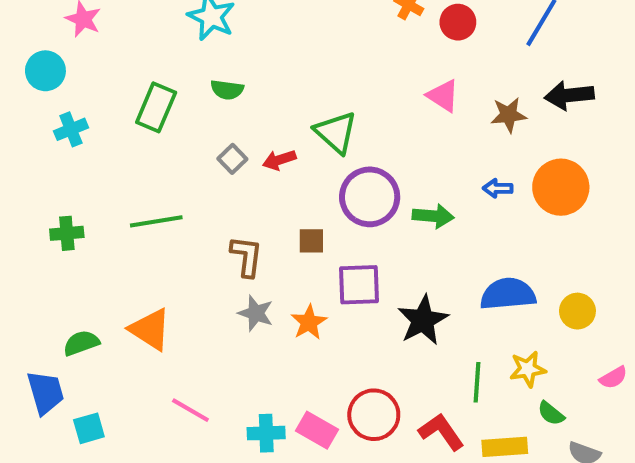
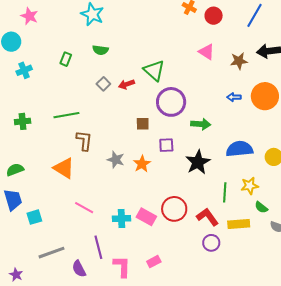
green rectangle: (156, 107) -> (66, 59), size x0.6
green arrow: (433, 216) -> (201, 124), moved
brown L-shape: (247, 256) -> (84, 141), moved
purple square: (359, 285) -> (166, 145), size x0.7
green semicircle: (81, 343) -> (15, 170), moved

